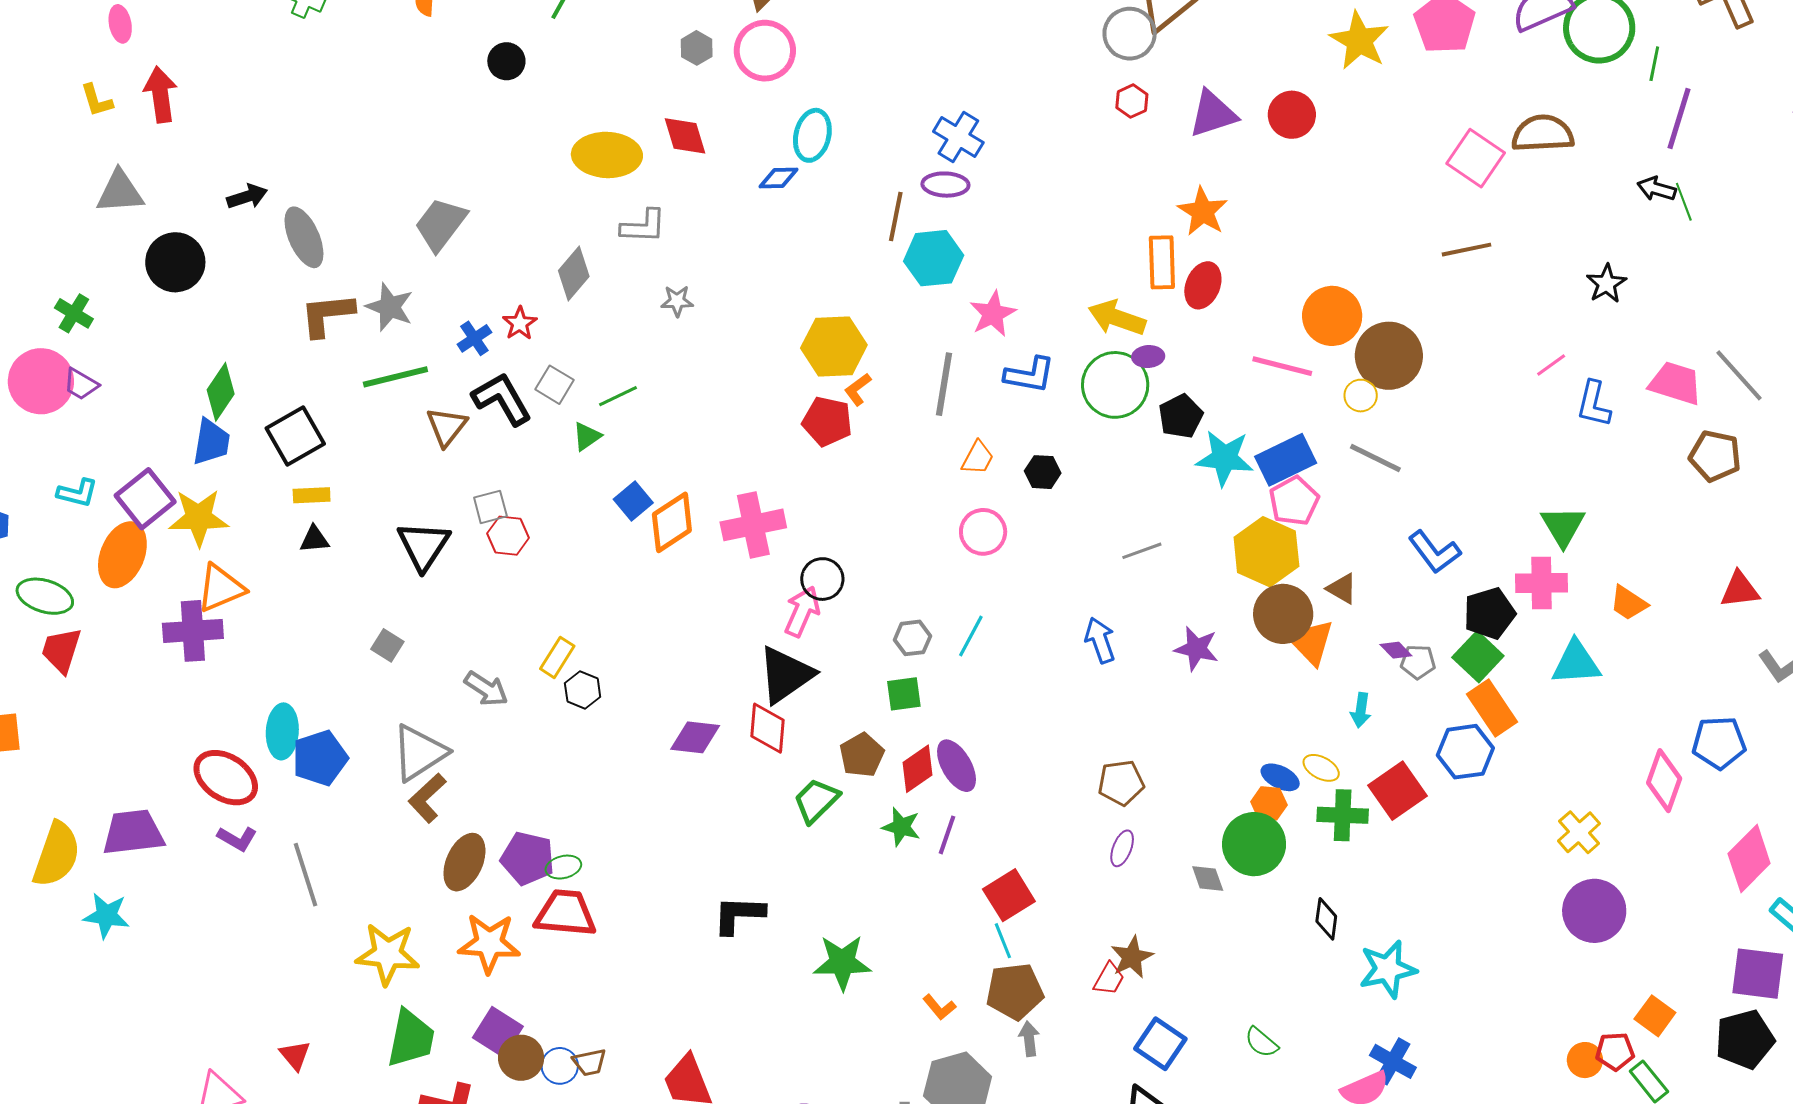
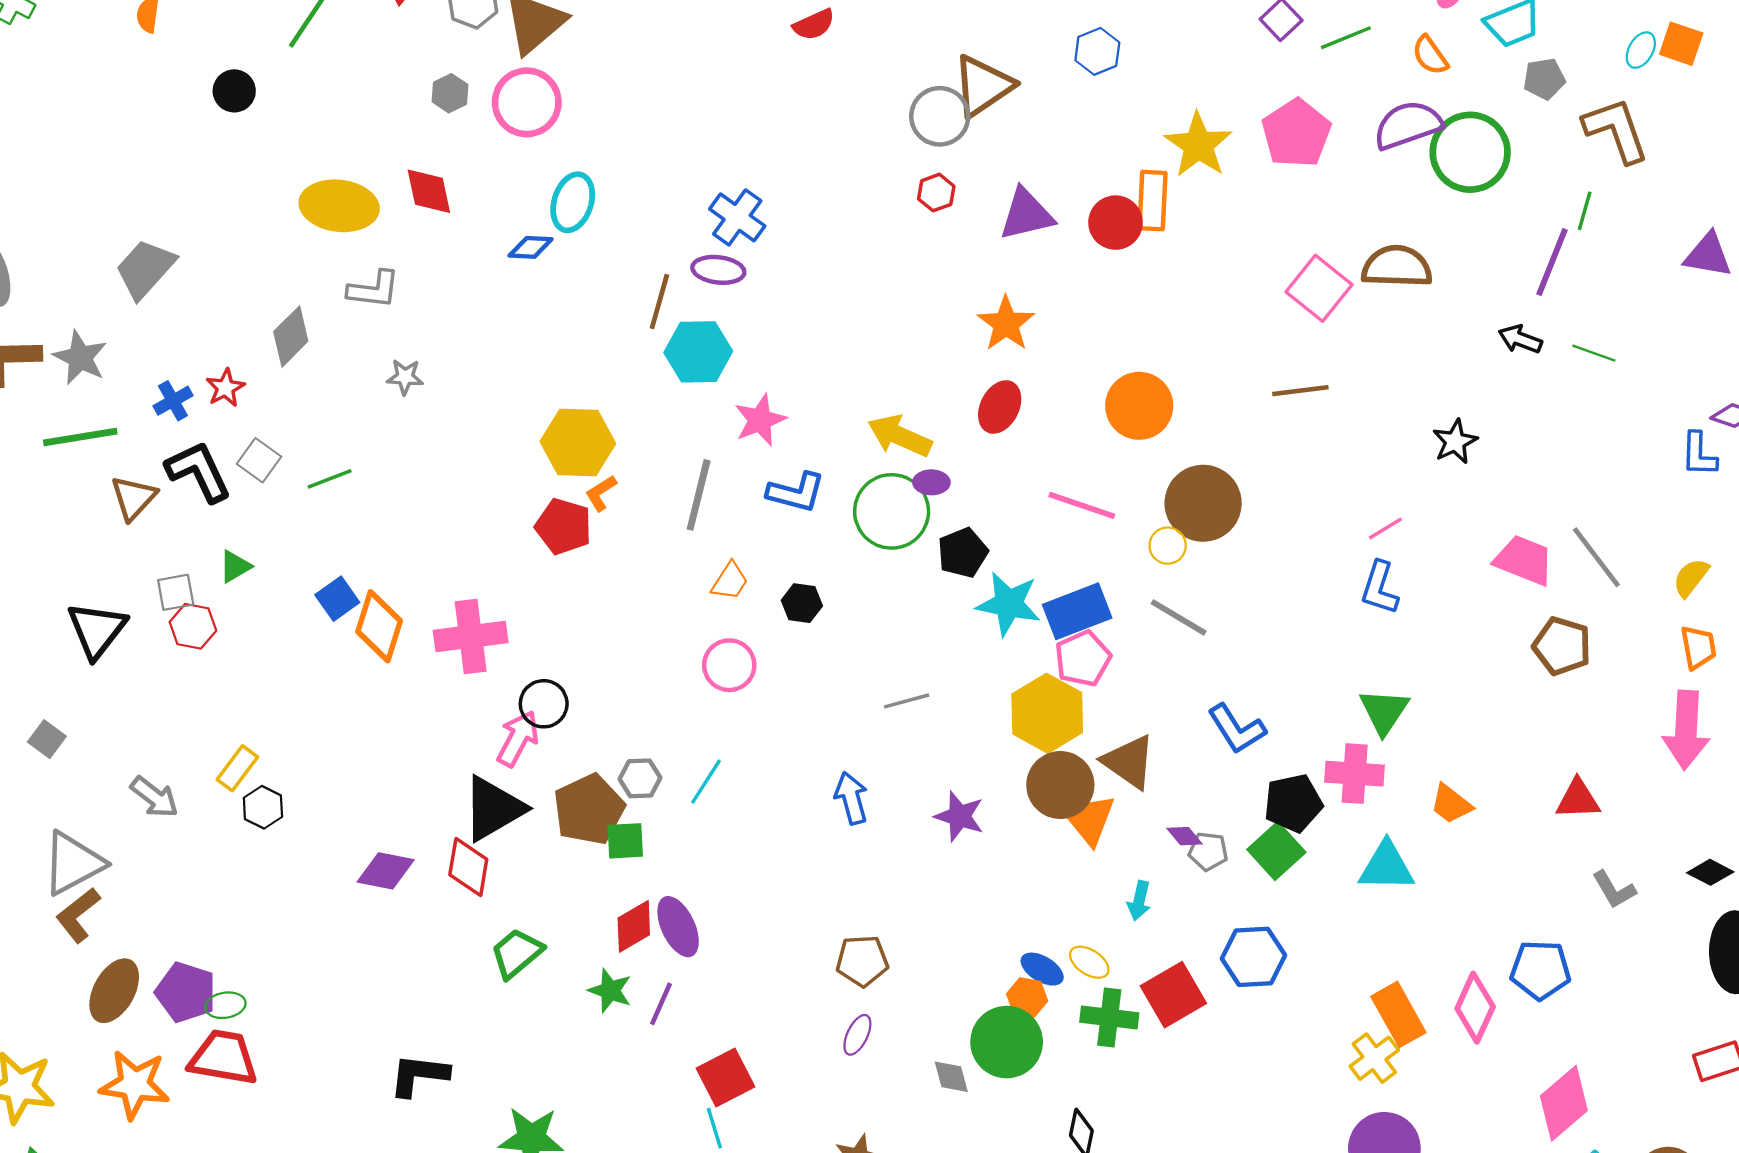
green line: (1654, 64) -> (1585, 211), moved
green line: (1684, 202) -> (1594, 353), moved, turned -54
orange rectangle: (1162, 262) -> (1152, 201), moved
orange circle: (1332, 316) -> (1139, 406), moved
blue L-shape: (1594, 404) -> (1380, 588), moved
green triangle: (587, 436) -> (235, 566), moved
orange diamond: (672, 522) -> (379, 626), turned -44
brown triangle: (1342, 589) -> (1129, 762), size x1.6
orange rectangle: (1492, 708) -> (1398, 1014), moved
brown pentagon: (862, 755) -> (589, 809), moved, size x1.4

